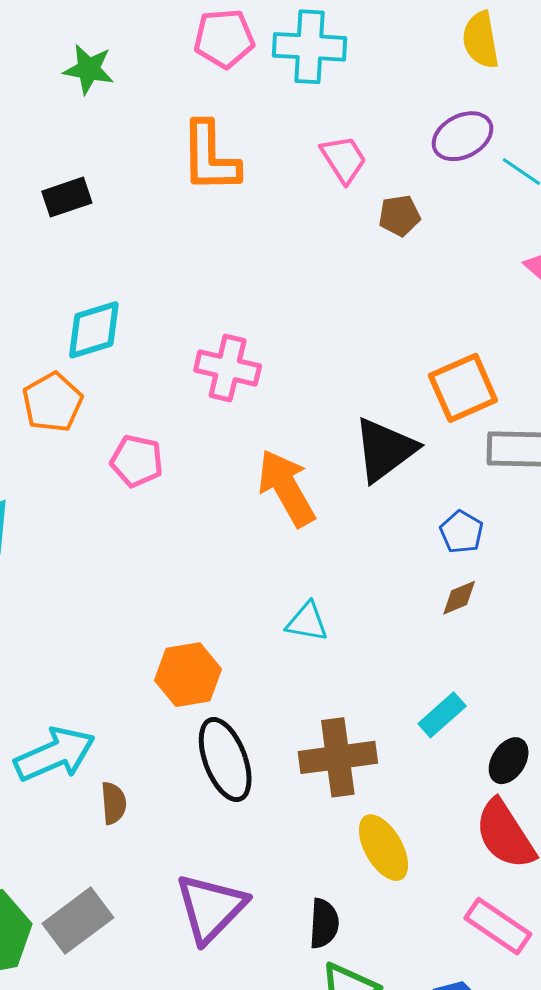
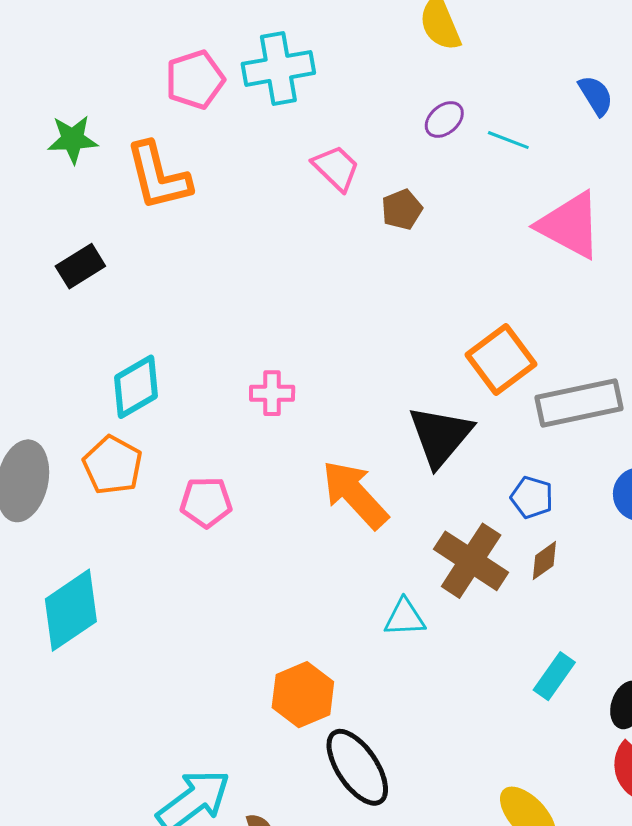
purple ellipse: (463, 136) -> (444, 119), size x0.7
orange L-shape: (210, 157) -> (158, 176), moved
pink cross: (228, 368) -> (272, 393), size x0.7
brown cross: (338, 757) -> (471, 561), moved, turned -36

